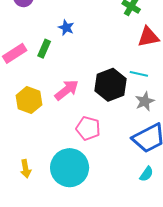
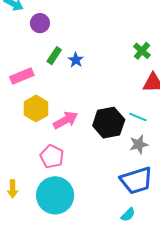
green rectangle: (44, 49) -> (54, 56), moved
yellow hexagon: (29, 100) -> (36, 108), moved
pink pentagon: (88, 128) -> (52, 156), moved

